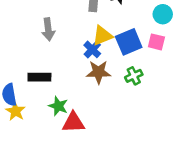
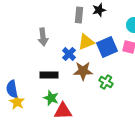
blue cross: (92, 49) -> (69, 54), moved
green cross: (134, 76) -> (106, 82), moved, turned -32
black rectangle: (39, 77) -> (49, 75), moved

